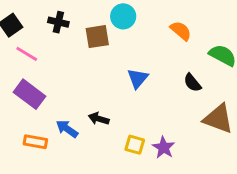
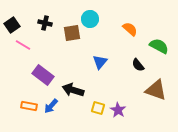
purple rectangle: (30, 94) -> (43, 75), moved
black arrow: (99, 119) -> (73, 90), size x1.5
blue arrow: (67, 129) -> (51, 106), moved, turned -84

